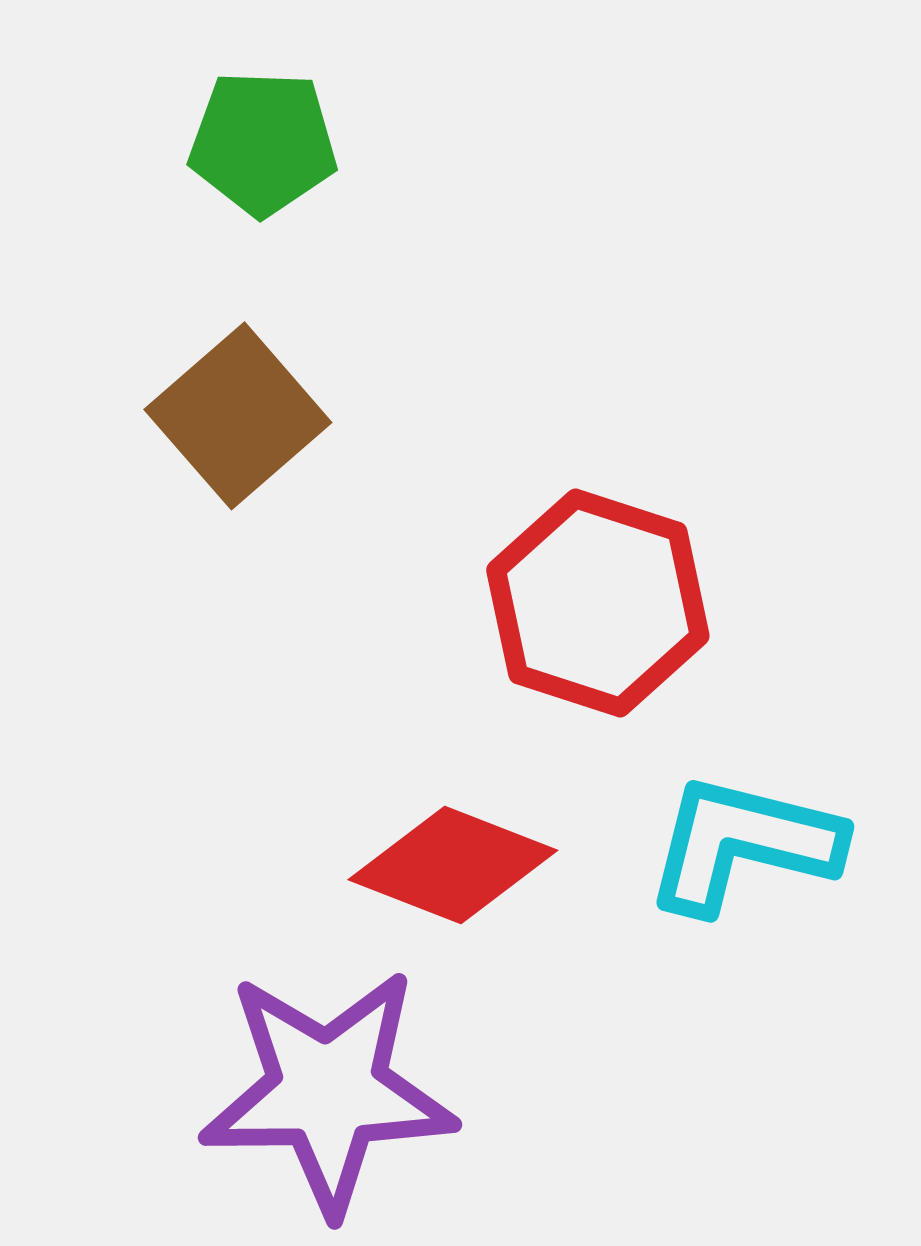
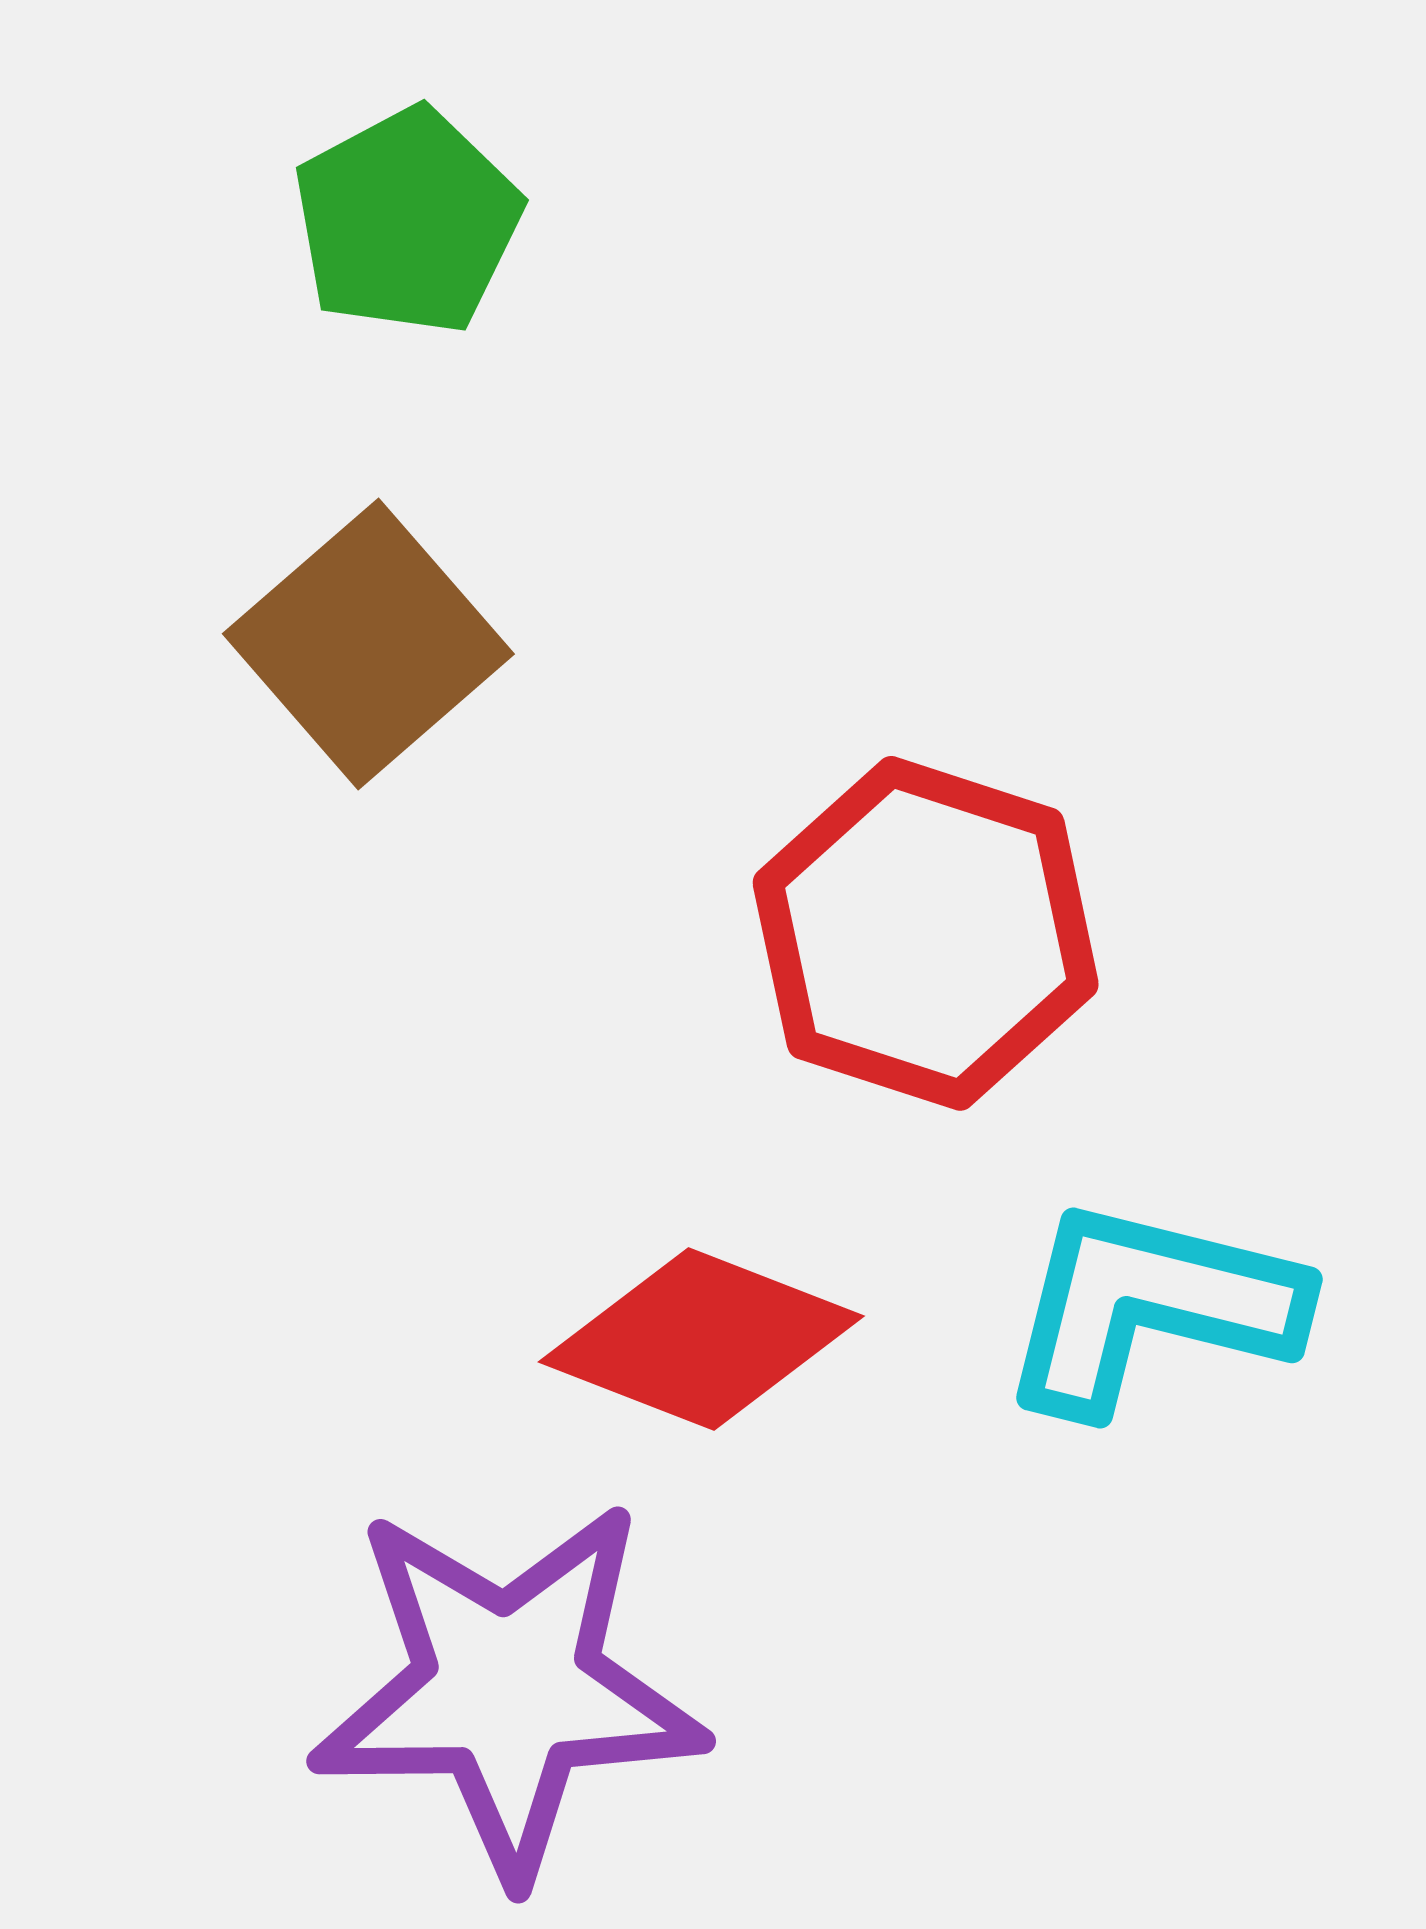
green pentagon: (263, 143) -> (407, 221), turned -30

